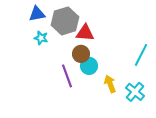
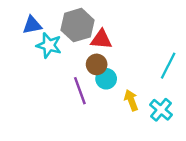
blue triangle: (37, 14) -> (32, 25), moved
cyan star: (41, 38) -> (49, 45), size x1.5

